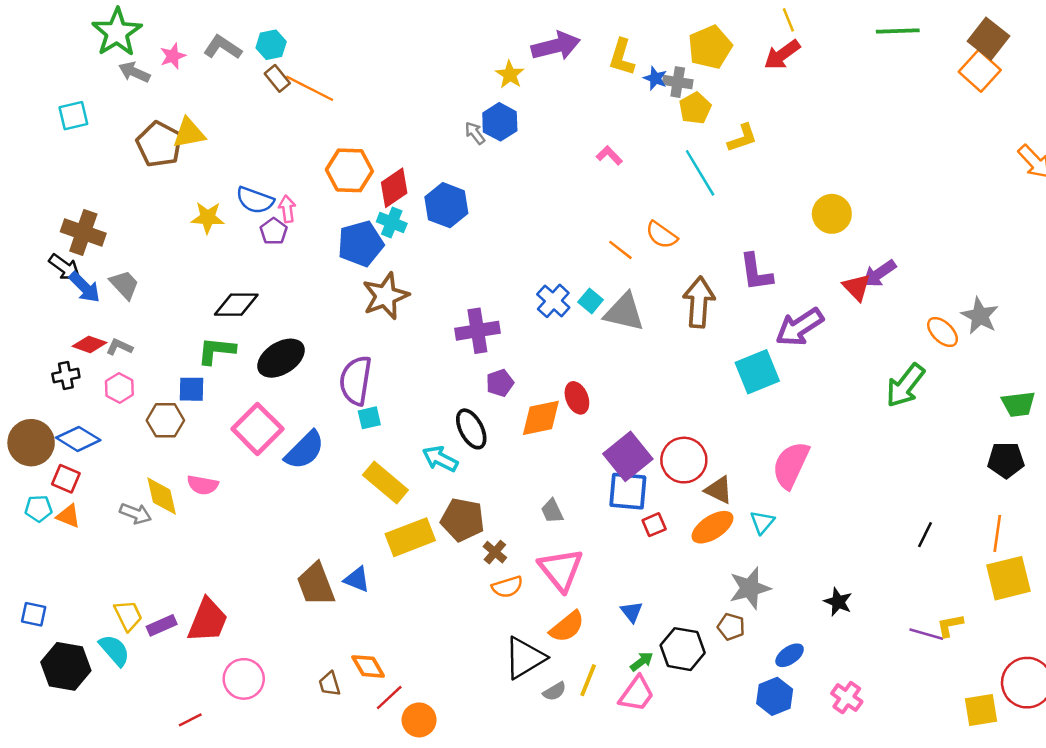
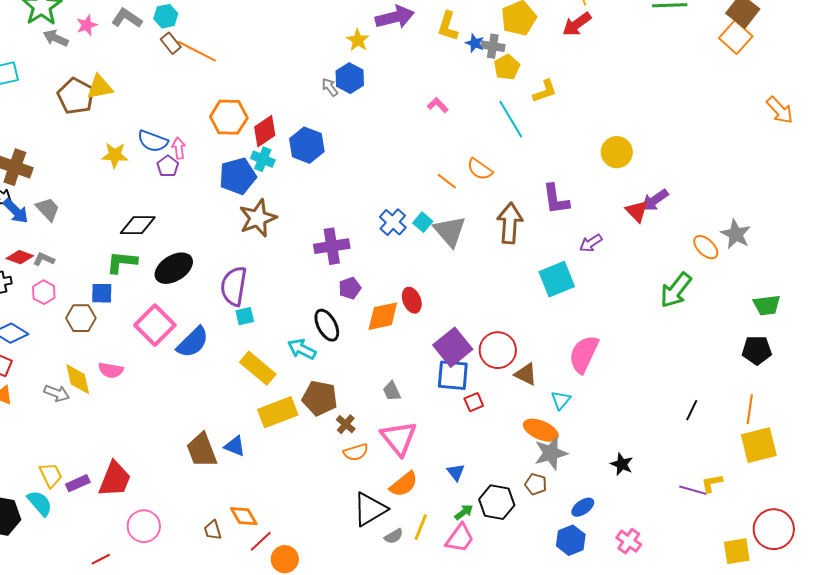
gray triangle: (624, 312) -> (450, 231), turned 36
purple arrow: (800, 327) -> (591, 243), size x0.6
orange ellipse: (712, 527) -> (541, 430), moved, turned 56

